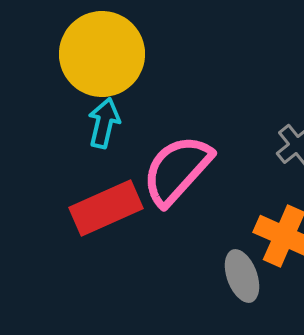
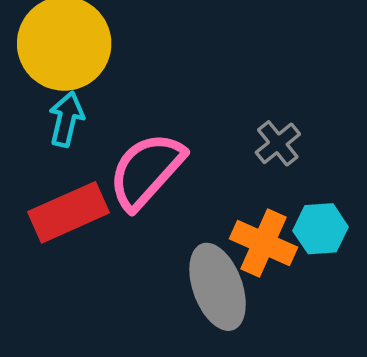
gray ellipse: (242, 276) -> (218, 287), size x1.5

